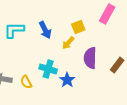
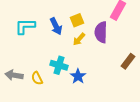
yellow square: (78, 27) -> (77, 20), moved
purple semicircle: (90, 58) -> (101, 32), moved

